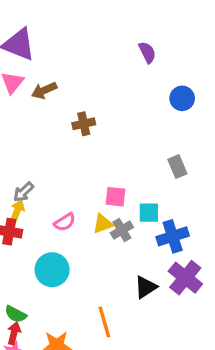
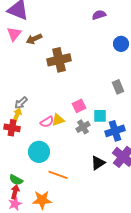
purple semicircle: (147, 52) -> (99, 15), turned -80
brown cross: (84, 124) -> (59, 60), size x1.6
pink square: (115, 197) -> (79, 106), turned -32
yellow triangle: (103, 224) -> (58, 120), moved
orange line: (104, 322) -> (58, 175), moved, turned -54

